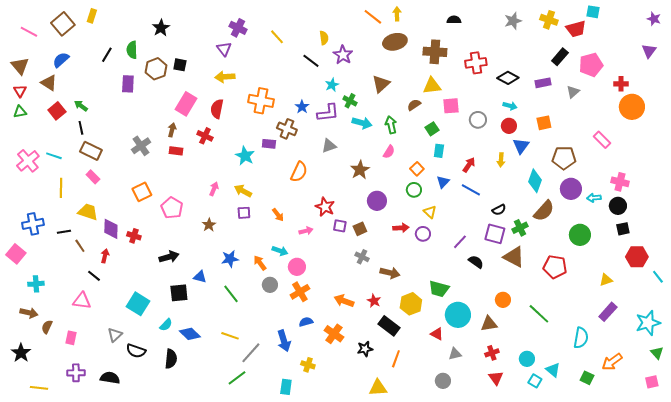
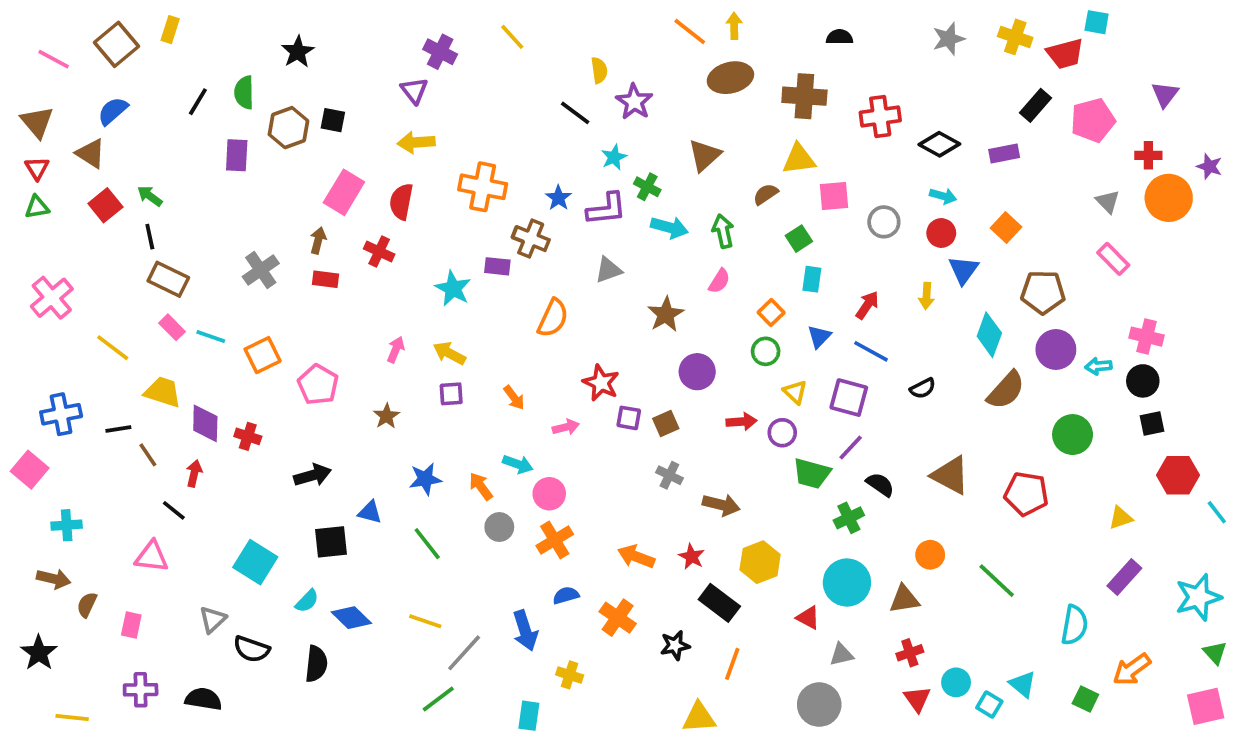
purple star: (654, 19) -> (1209, 166), moved
yellow line: (277, 37) -> (512, 37), moved
purple triangle: (649, 51) -> (1165, 94), moved
gray triangle: (573, 92) -> (1108, 202), moved, turned -32
orange square: (544, 123) -> (1006, 227), turned -35
cyan line: (54, 156) -> (211, 337), moved
yellow line: (61, 188) -> (113, 348), turned -54
green cross: (520, 228) -> (849, 518), moved
purple square: (495, 234) -> (849, 398), moved
green trapezoid: (439, 289) -> (812, 473), moved
cyan circle: (527, 359) -> (956, 682), moved
gray circle: (443, 381) -> (819, 705), size x1.5
pink square: (652, 382) -> (1206, 706), size x1.5

